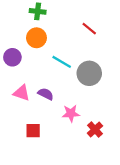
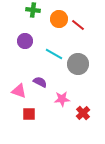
orange circle: (36, 38) -> (59, 19), moved
purple circle: (12, 57) -> (25, 41), moved
pink triangle: (22, 93) -> (19, 91), moved

